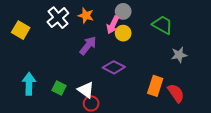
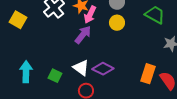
pink arrow: (113, 25) -> (90, 15), moved
purple diamond: (114, 67) -> (103, 69), moved
white triangle: (86, 90) -> (81, 68), moved

